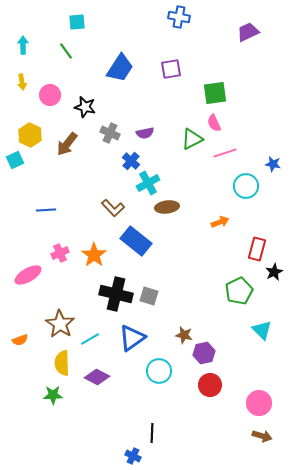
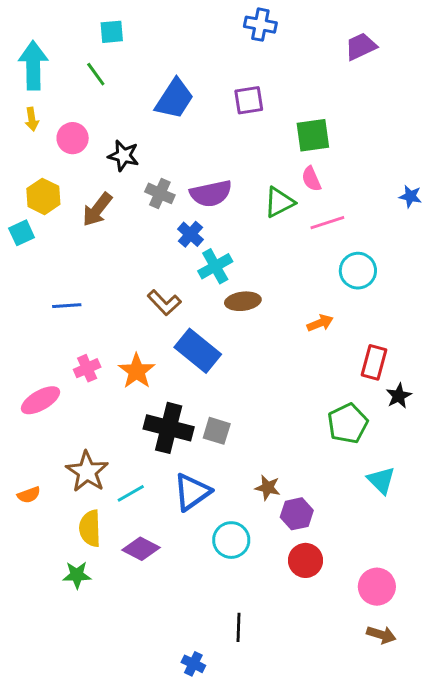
cyan arrow: (23, 45) -> (33, 65), size x1.8
purple semicircle: (145, 133) -> (211, 193), size x1.6
blue star: (273, 164) -> (410, 196), moved
black line: (152, 433) -> (239, 627), moved

